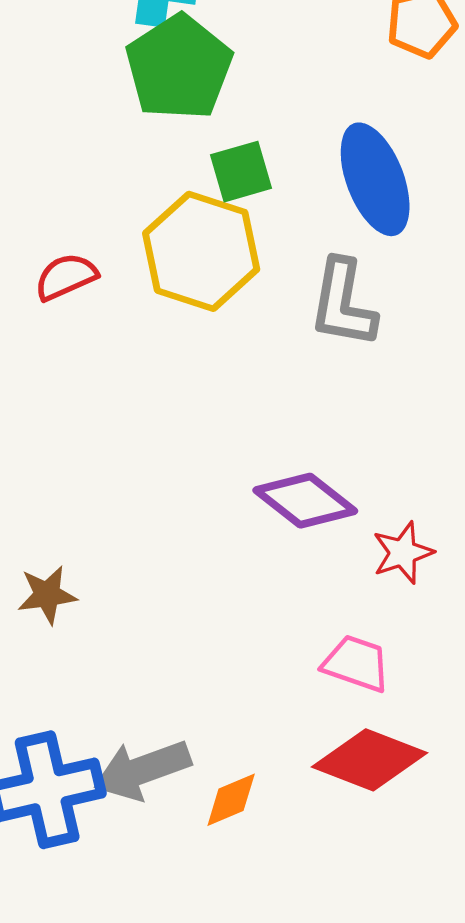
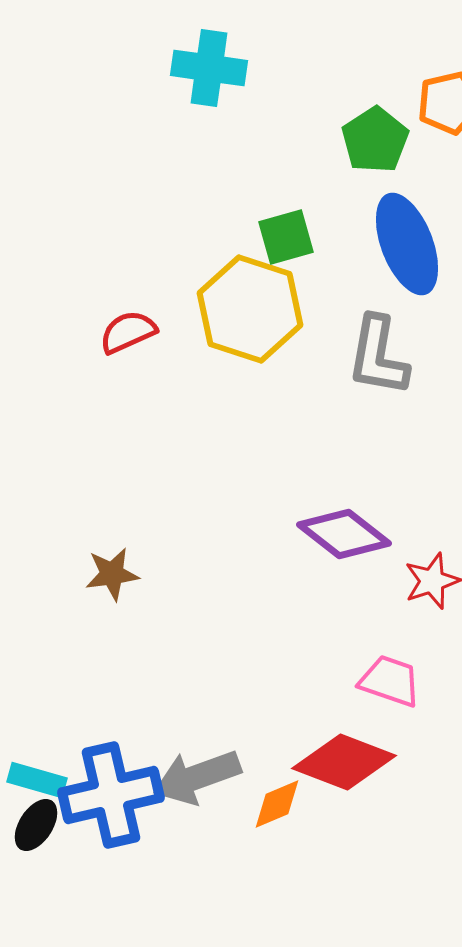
green pentagon: (179, 67) -> (375, 140), moved, size x0.7
brown star: (47, 595) -> (112, 574), moved
red diamond: (370, 760) -> (344, 762), moved

